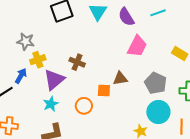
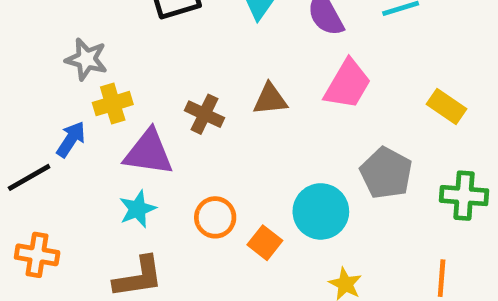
brown triangle: (120, 78) -> (270, 99), moved
purple triangle: (54, 80) -> (149, 152), turned 45
orange square: (104, 90) -> (265, 243), moved, turned 32
cyan circle: (158, 112) -> (321, 211), moved

